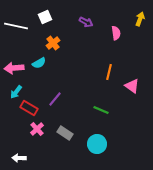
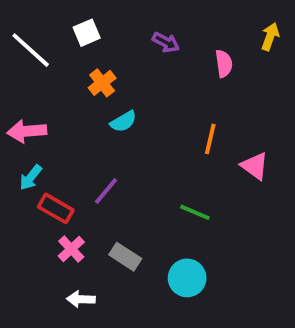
white line: (16, 26) -> (31, 50), turned 30
cyan semicircle: (39, 63) -> (123, 122), moved
white arrow: (19, 158) -> (81, 299), moved

